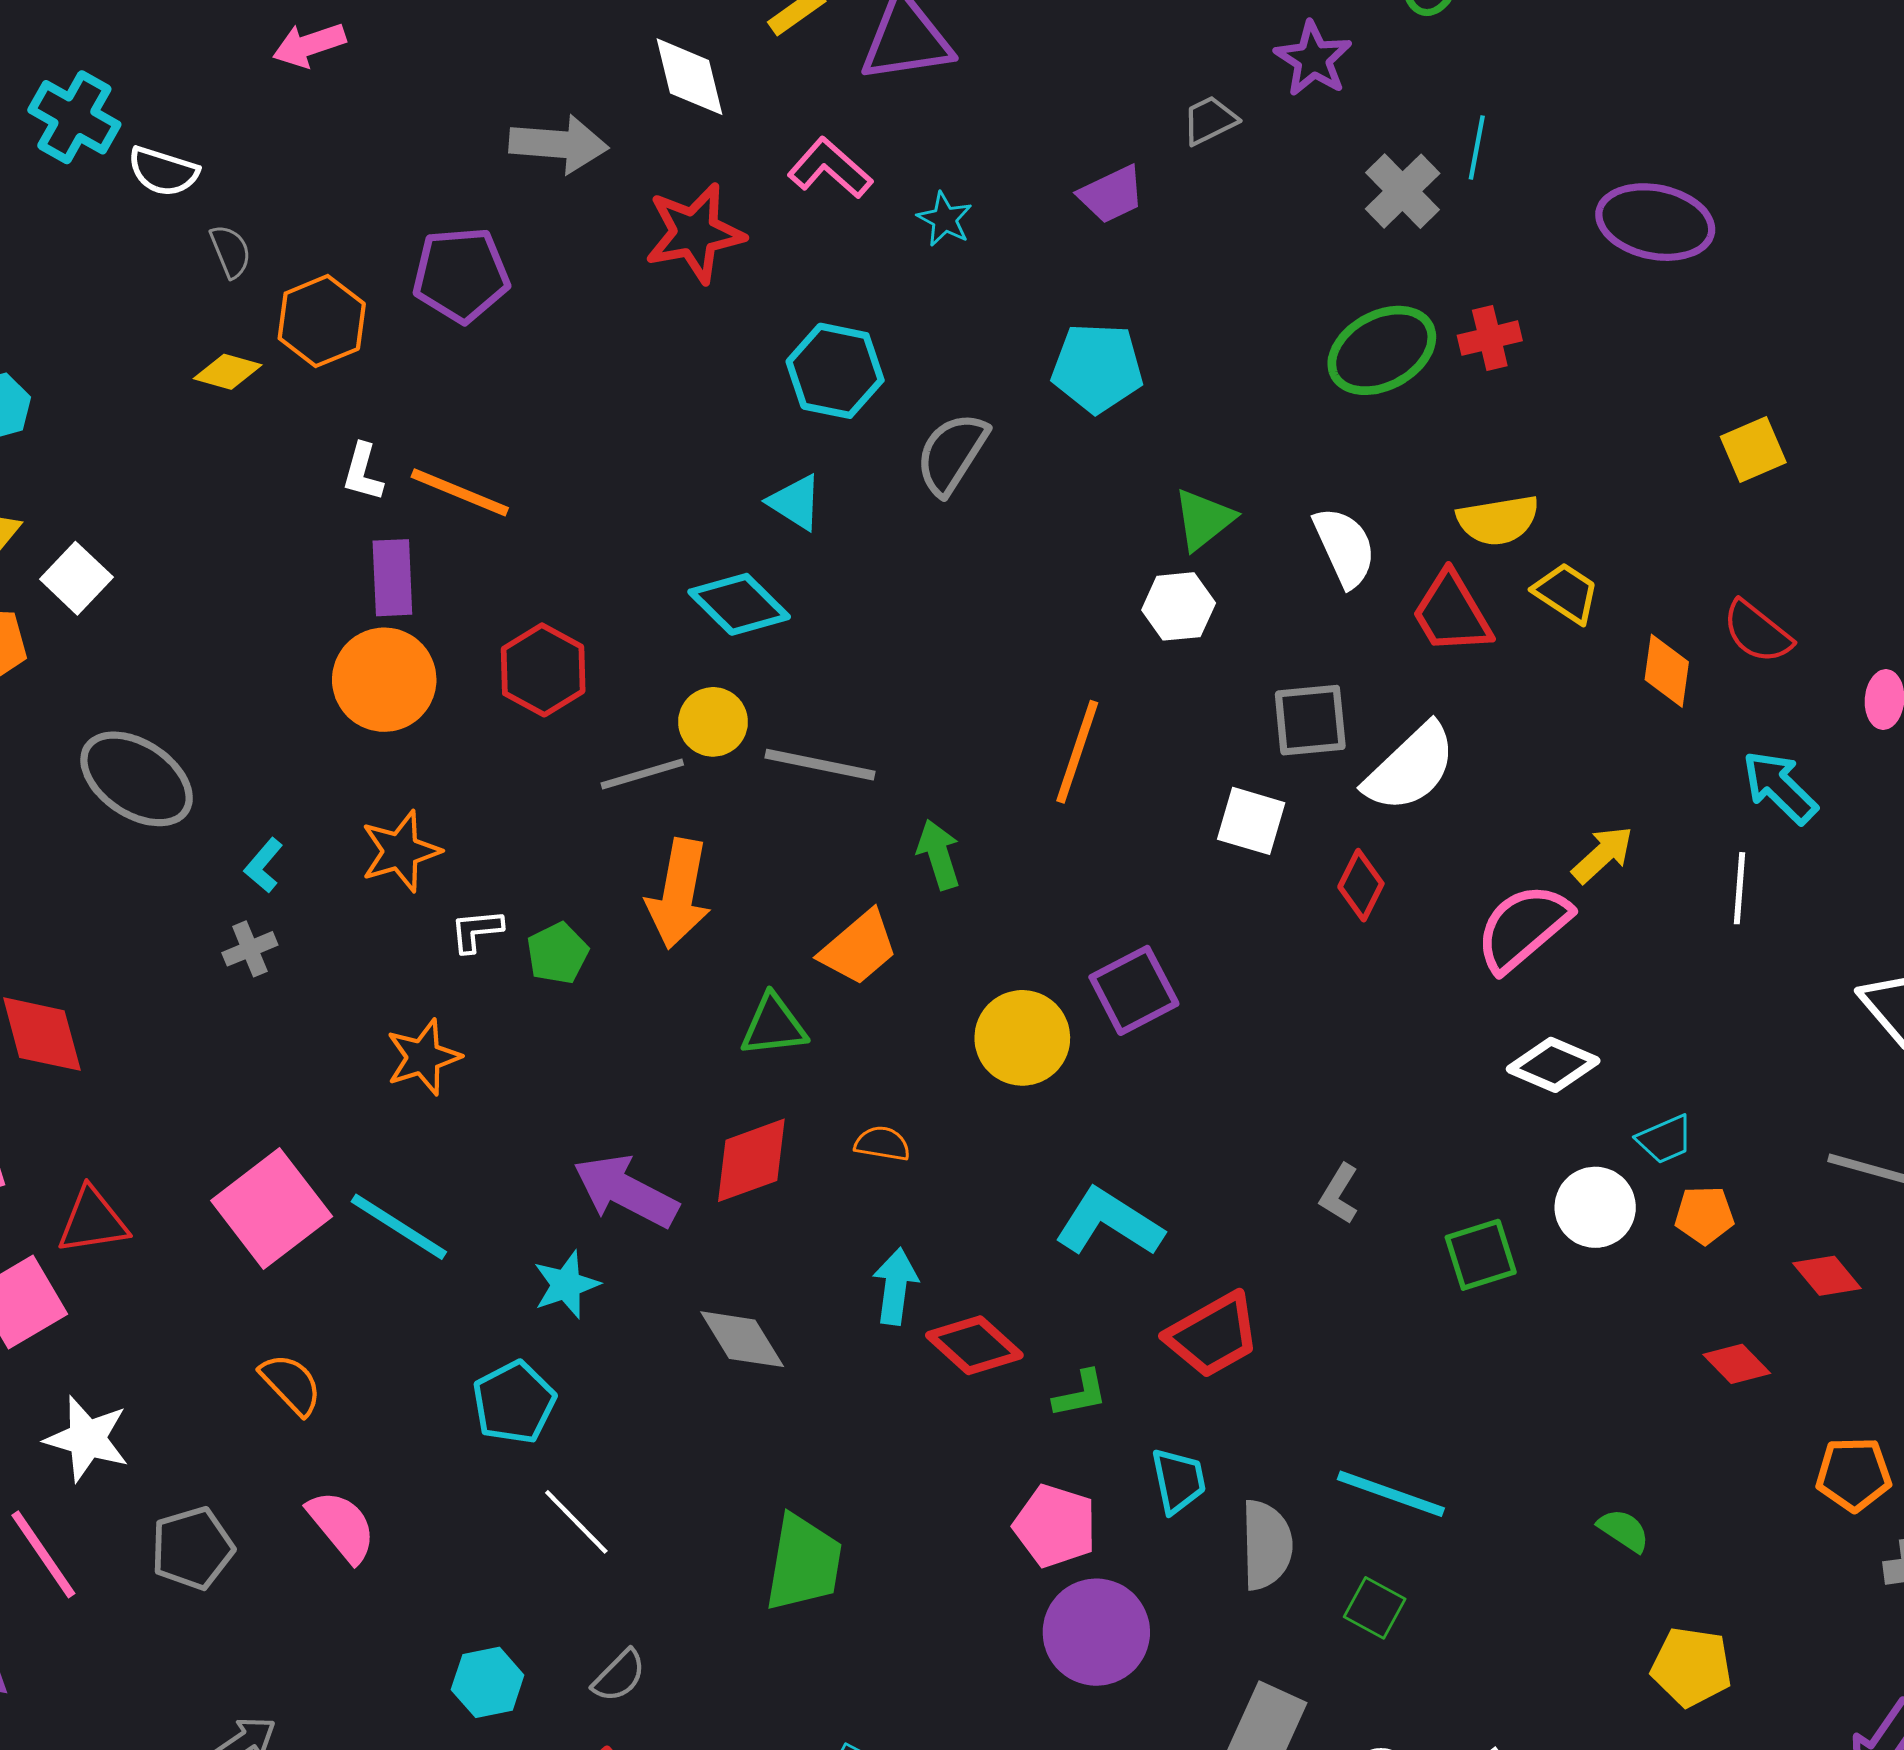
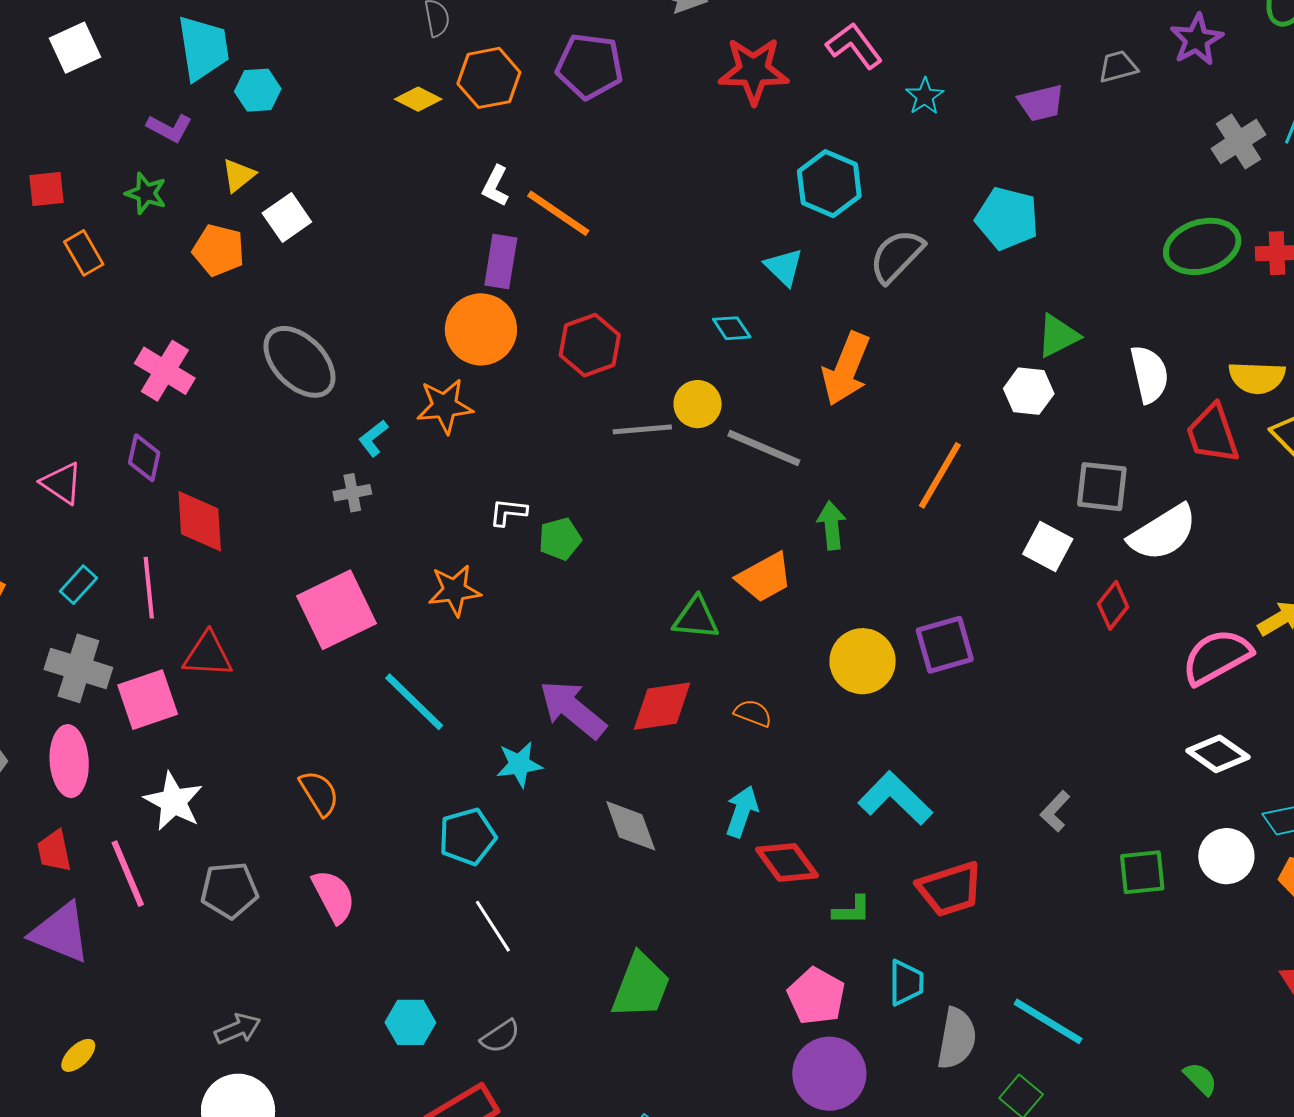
cyan diamond: (739, 604) -> (732, 328), size x0.6
orange star: (401, 851) -> (445, 406), moved
orange arrow: (679, 894) -> (846, 369), moved
pink square: (272, 1208) -> (336, 610), moved

